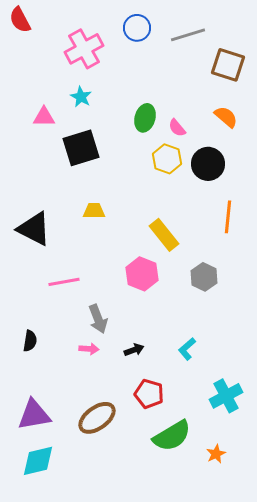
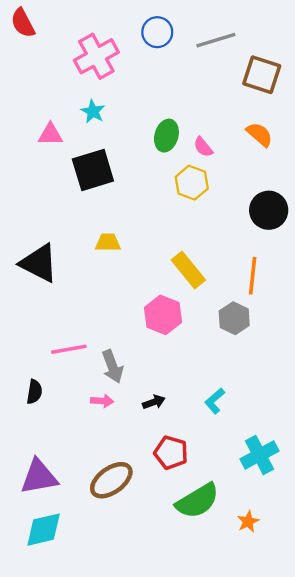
black circle: (208, 164) -> (269, 210), moved
orange line: (228, 217) -> (253, 276), moved
pink line: (64, 282) -> (69, 349), moved

